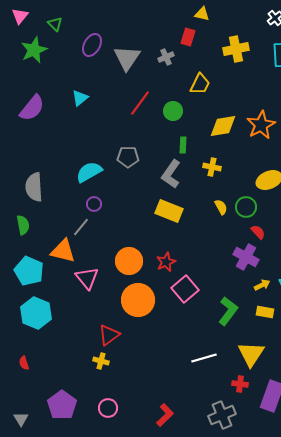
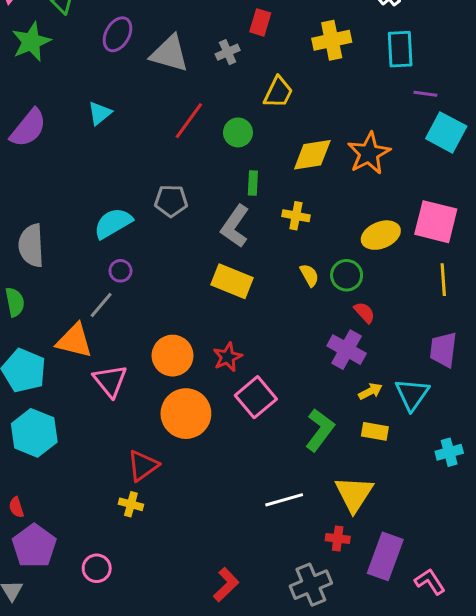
gray triangle: (127, 58) -> (170, 54), turned -48
purple pentagon: (62, 405) -> (34, 546), moved
pink circle: (108, 408) -> (97, 568), moved

